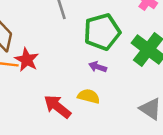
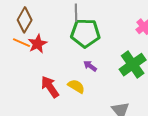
green pentagon: (102, 32) -> (85, 33), moved

